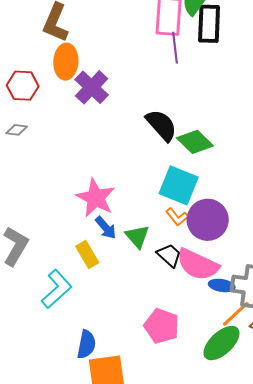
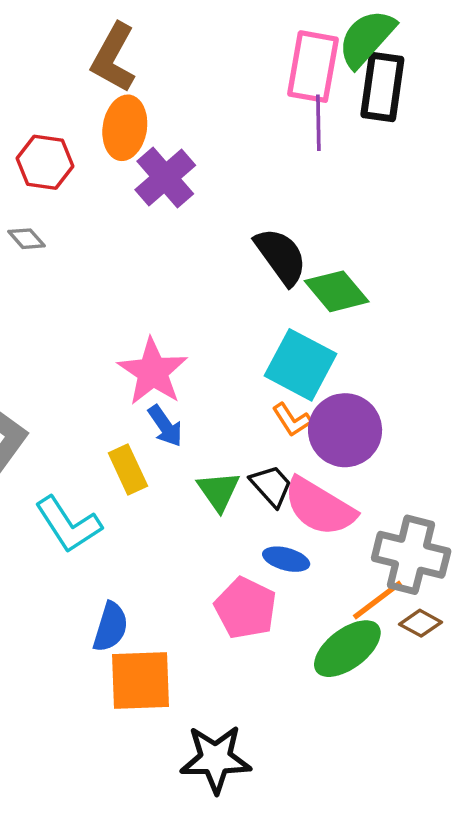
gray diamond: (17, 130) -> (26, 239), turned 35
green triangle: (137, 236) -> (219, 491), moved
blue ellipse: (222, 285) -> (286, 559), moved
cyan L-shape: (57, 289) -> (68, 524), turned 93

